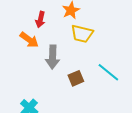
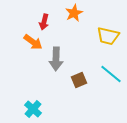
yellow trapezoid: (82, 34) -> (108, 36), moved

